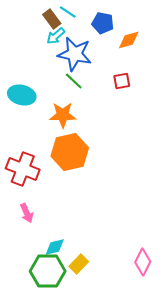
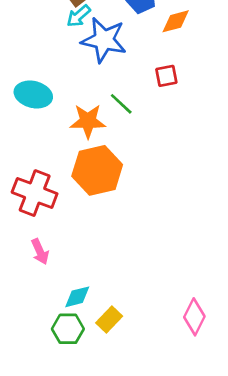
green line: (74, 81) -> (121, 104), moved
green hexagon: (48, 271) -> (68, 329), size x0.7

